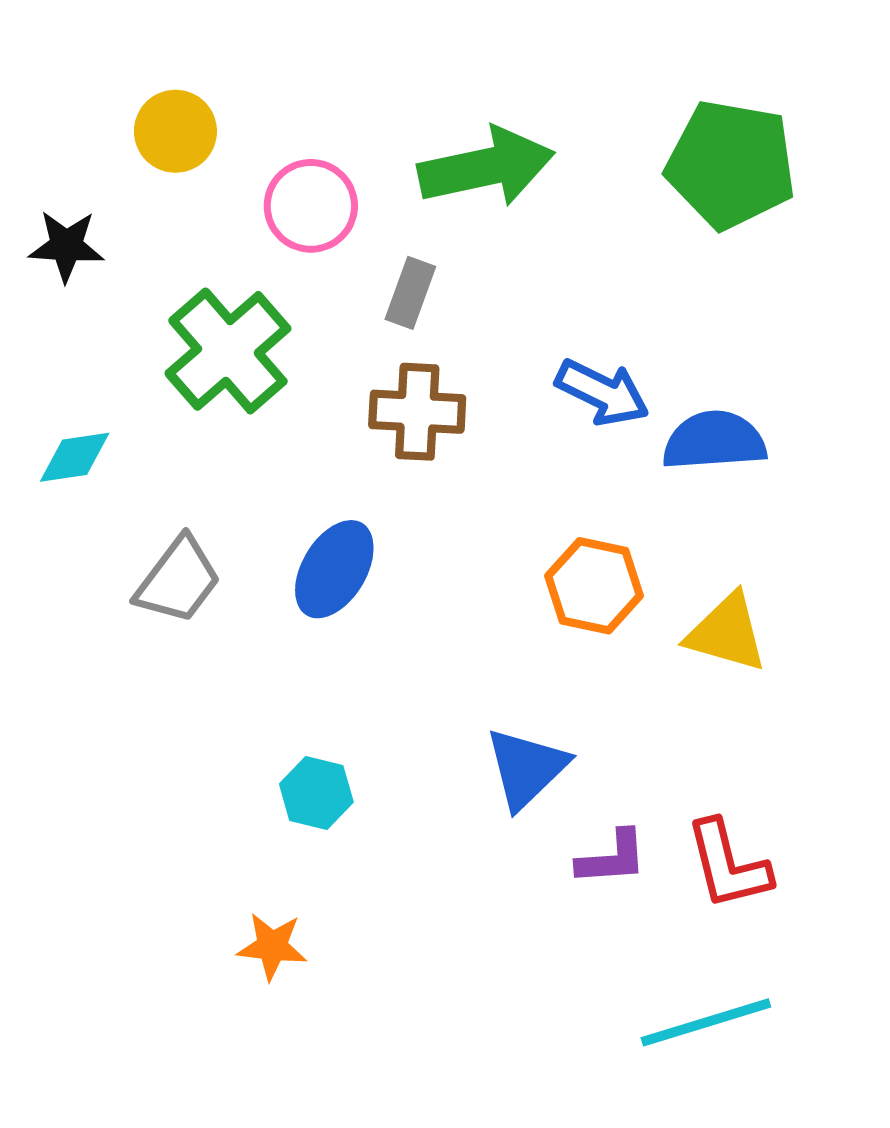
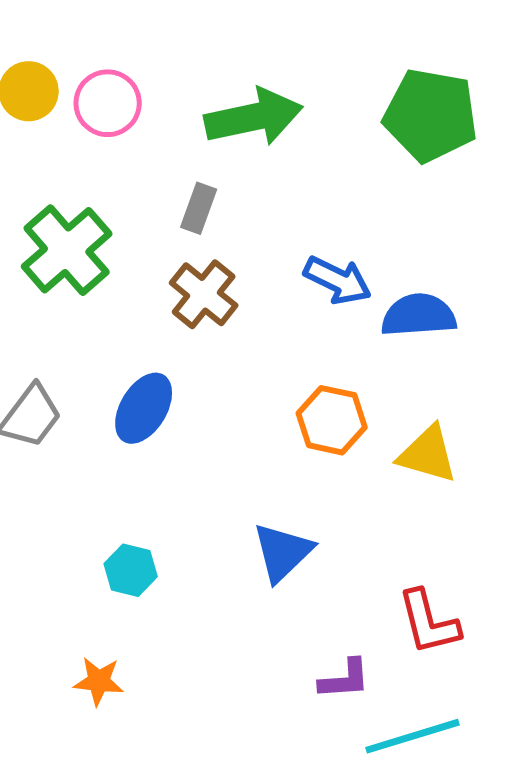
pink circle: (311, 206) -> (108, 103), moved
brown cross: (417, 412) -> (204, 294), turned 36
purple L-shape: (612, 858) -> (345, 679), moved

